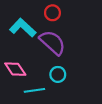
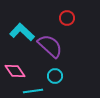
red circle: (52, 13) -> (67, 18), moved

